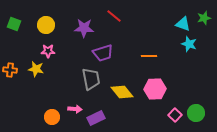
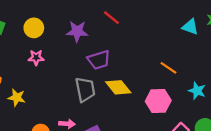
cyan star: (189, 44) -> (197, 91), moved
orange line: (149, 56) -> (168, 68), moved, turned 35
yellow star: (36, 69) -> (17, 98), moved
yellow diamond: (122, 92) -> (118, 87), moved

